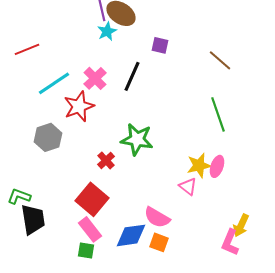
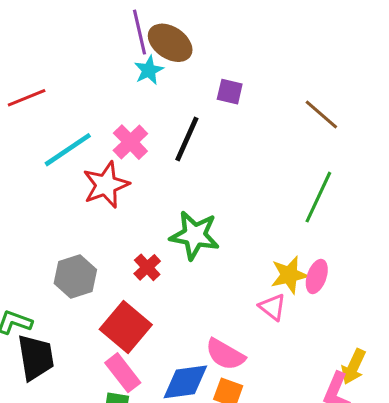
green line: (218, 114) -> (318, 197), turned 44
gray hexagon: (48, 137) -> (75, 276), moved

